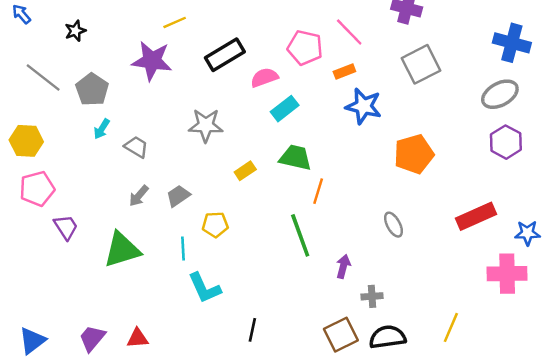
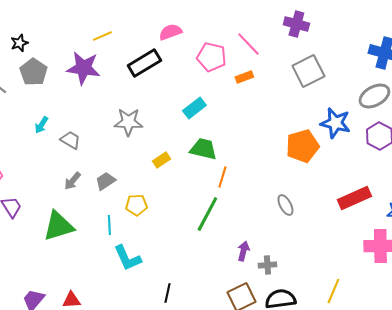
pink semicircle: (264, 77) -> (170, 32), moved
gray pentagon: (92, 89) -> (33, 72), moved
blue star: (364, 106) -> (335, 123), moved
green line: (300, 235) -> (207, 214), turned 48
purple arrow: (343, 266) -> (243, 251), moved

